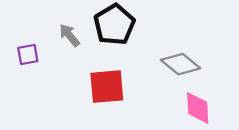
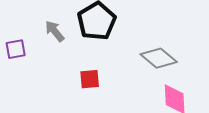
red square: (107, 87) -> (90, 79), size x0.6

